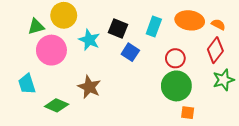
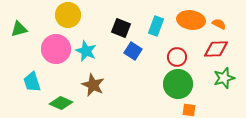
green triangle: (36, 27) -> (19, 29), moved
cyan star: (89, 40) -> (86, 51), moved
red diamond: (215, 50) -> (216, 49), turned 50

